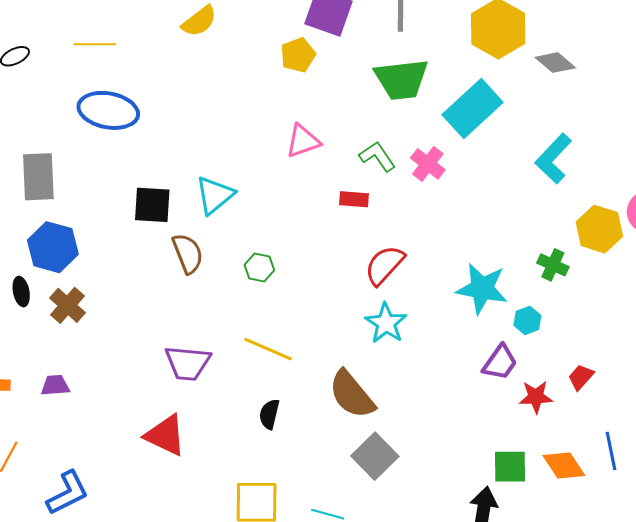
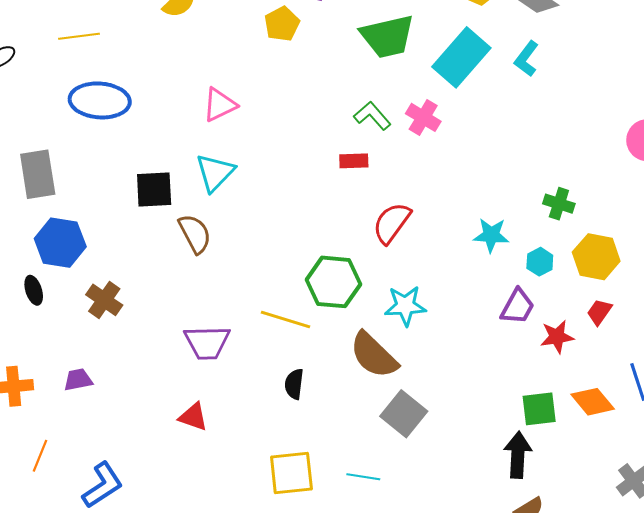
pink triangle: (303, 141) -> (220, 105), moved
cyan L-shape: (553, 159) -> (526, 59), moved, size x0.7
yellow hexagon: (599, 229) -> (596, 257), moved
green hexagon: (259, 268) -> (334, 282), moved, size x1.8
cyan star: (482, 289) -> (491, 235), size x0.7
brown cross: (68, 305) -> (104, 300), moved
cyan star: (386, 323) -> (405, 306), moved, turned -30
red triangle: (165, 435) -> (193, 417), size x0.7

